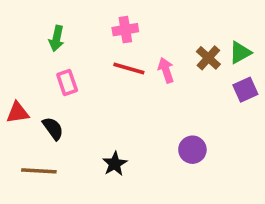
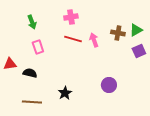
green arrow: (56, 38) -> (32, 22), turned -32
brown cross: (208, 58) -> (118, 33), turned -32
black semicircle: (53, 128) -> (30, 73), turned -40
brown line: (39, 171) -> (32, 102), moved

